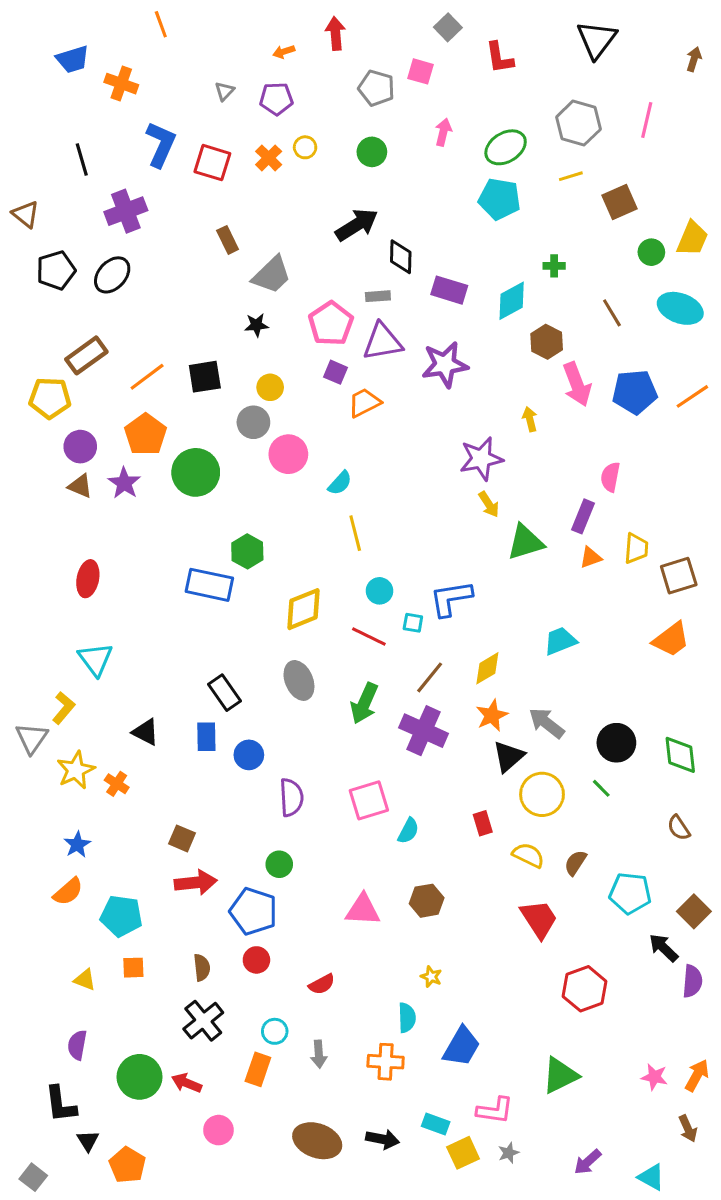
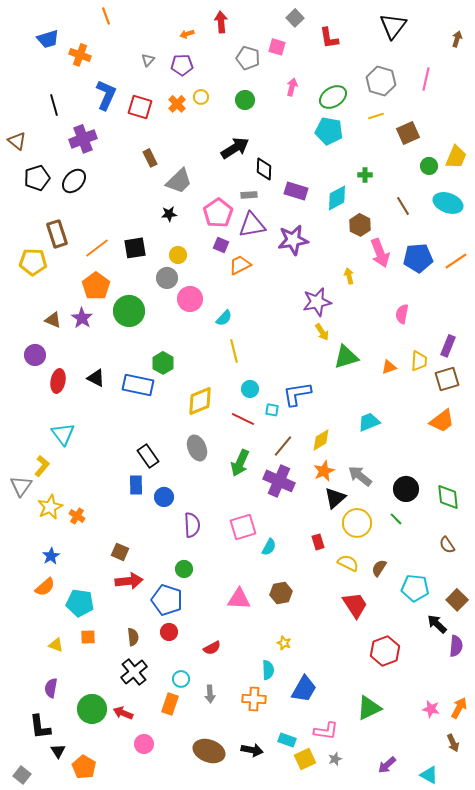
brown rectangle: (86, 355) -> (57, 234), turned -72
purple circle: (80, 447) -> (35, 355), moved
purple rectangle: (583, 516) -> (448, 346), moved
black triangle: (146, 732) -> (96, 378), moved

